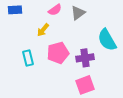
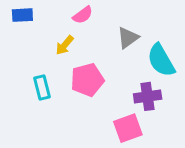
gray triangle: (78, 13) -> (128, 38), moved
purple cross: (85, 58) -> (148, 96), moved

